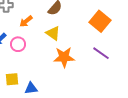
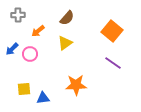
yellow triangle: (53, 33) -> (65, 43), turned 49
orange star: (64, 57) -> (76, 85), moved

